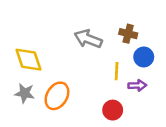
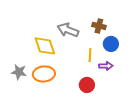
yellow diamond: (28, 60) -> (45, 46), moved
orange ellipse: (57, 96) -> (44, 74), turned 55

